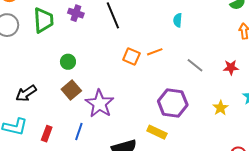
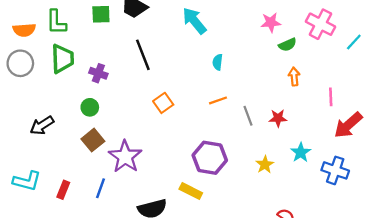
purple cross: (76, 13) -> (98, 73), moved
orange line: (155, 52) -> (218, 100), moved
orange square: (131, 56) -> (163, 103), turned 30
gray line: (195, 65) -> (248, 116), moved, turned 30
black arrow: (26, 93) -> (42, 125), moved

